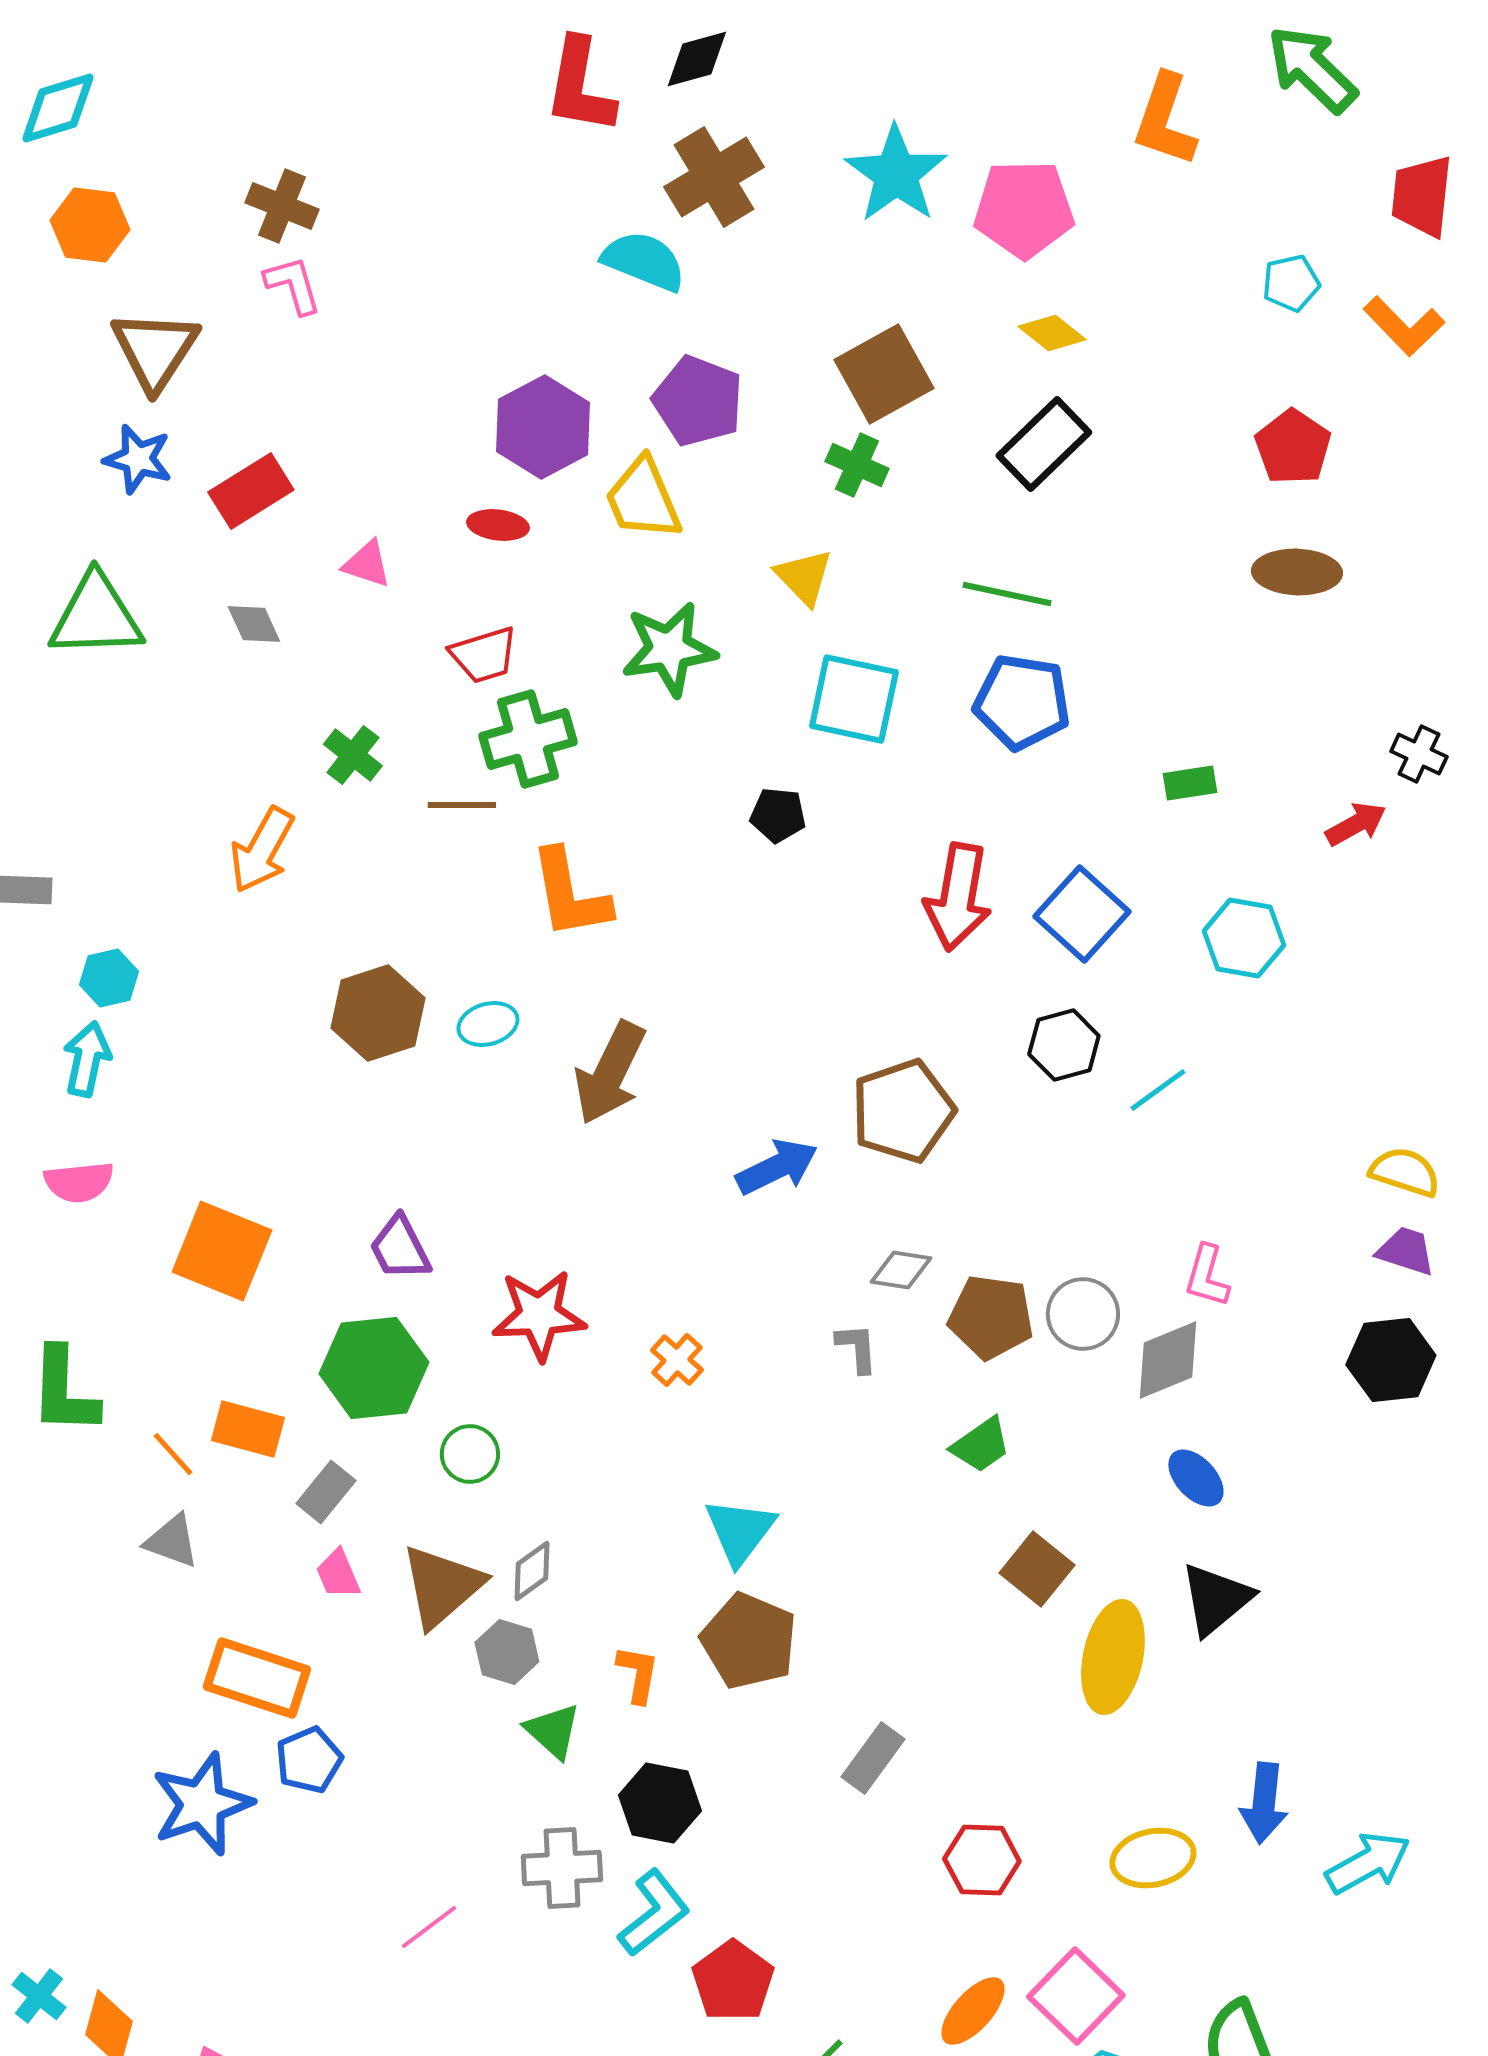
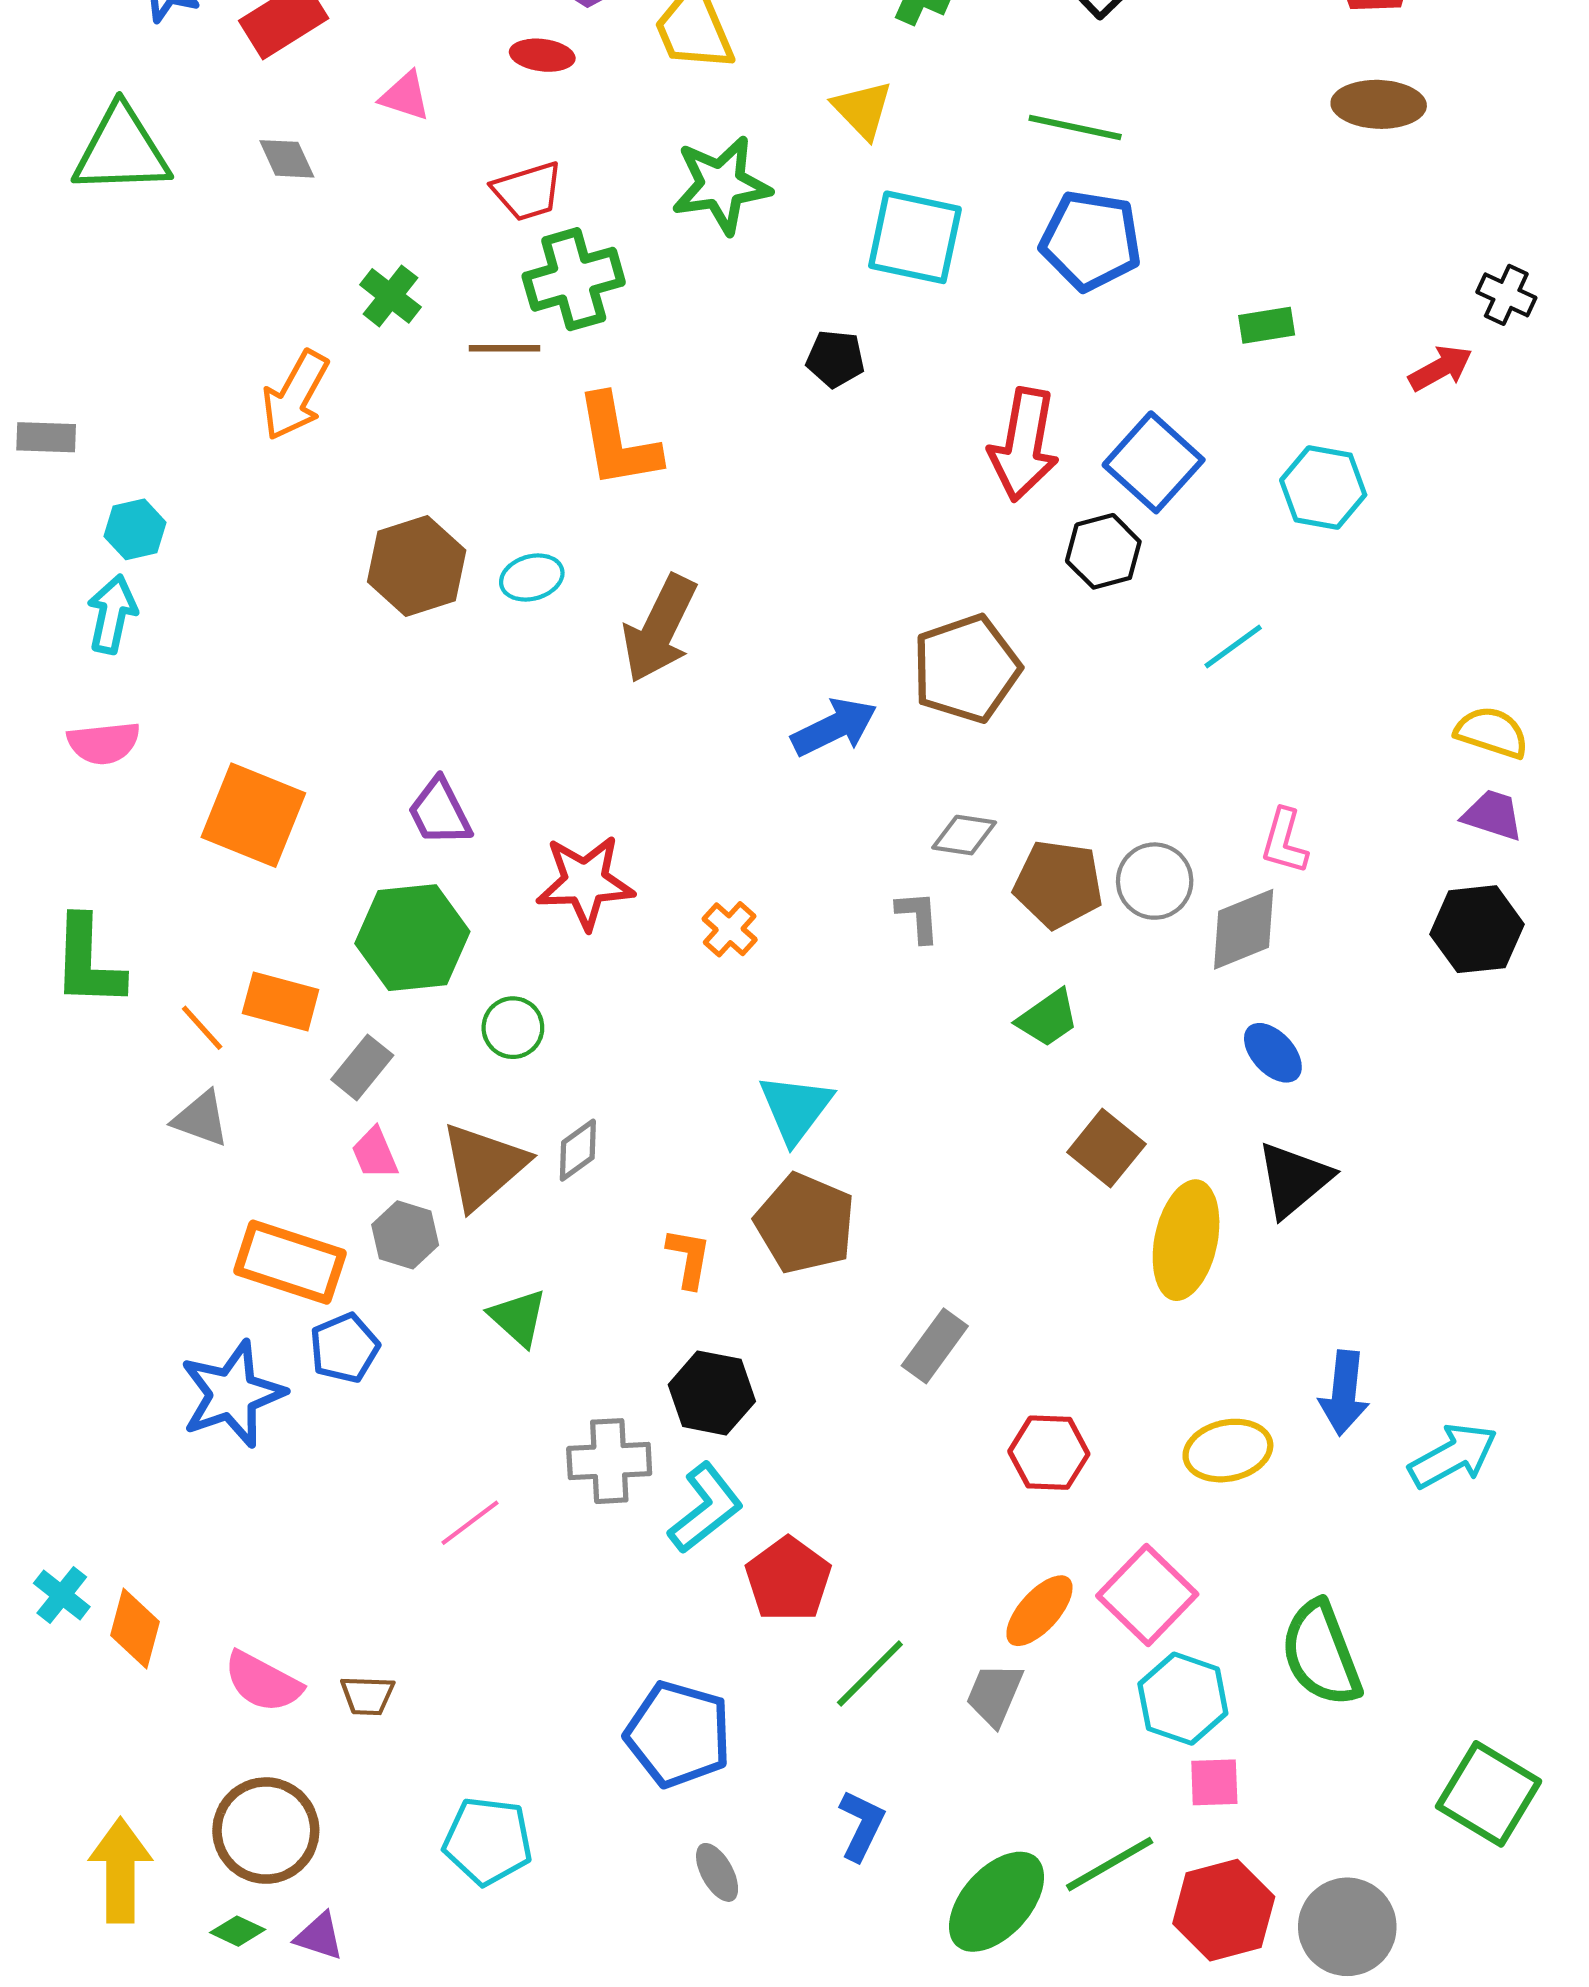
black hexagon: (1064, 1045) -> (1103, 551), moved
gray hexagon: (507, 1652) -> (405, 1235), moved
green triangle: (553, 1731) -> (518, 1318), moved

